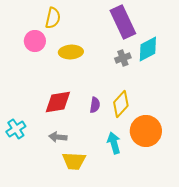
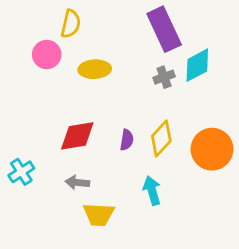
orange circle: (146, 131) -> (212, 149), moved

